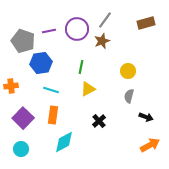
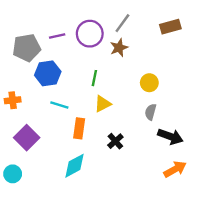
gray pentagon: (23, 41) -> (27, 48), turned -30
orange rectangle: (53, 115) -> (79, 128), moved
black arrow: (146, 117) -> (170, 136), size x1.5
cyan circle: (21, 149) -> (13, 174), moved

